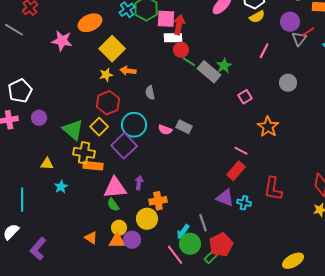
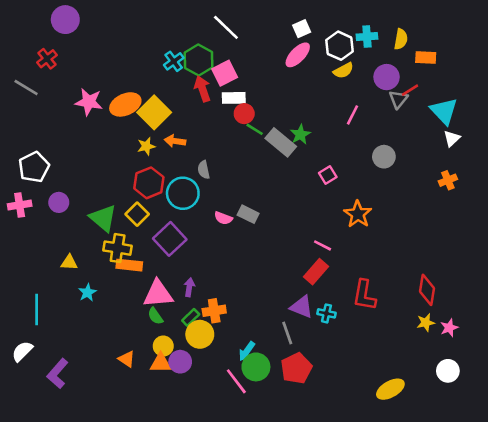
pink square: (166, 19) -> (225, 73), turned -30
orange ellipse: (90, 23) -> (125, 104), moved
red arrow: (179, 25) -> (202, 89), moved, turned -30
cyan circle: (134, 125) -> (183, 193), moved
gray line: (203, 223) -> (287, 333), moved
green rectangle: (211, 257) -> (191, 317), moved

